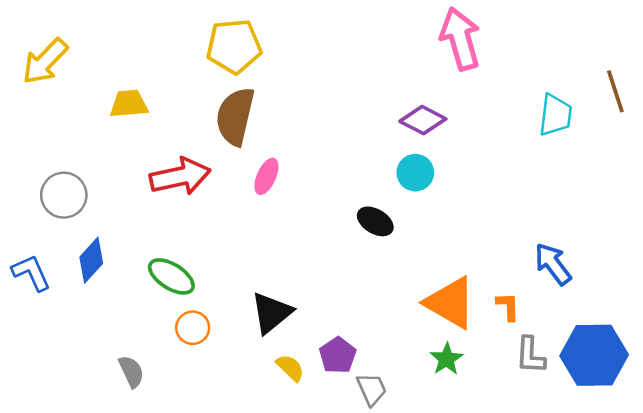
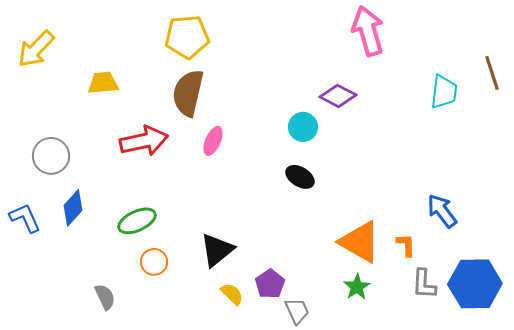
cyan circle: (415, 173) -> (303, 127), moved
green ellipse: (171, 276) -> (137, 221), turned -57

